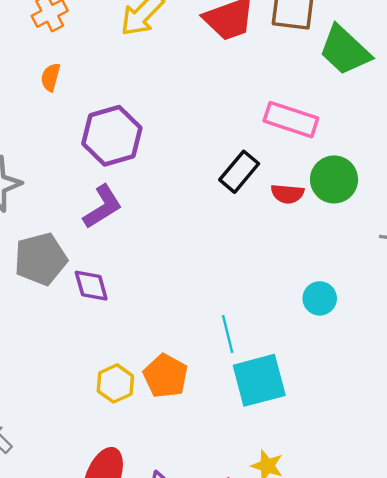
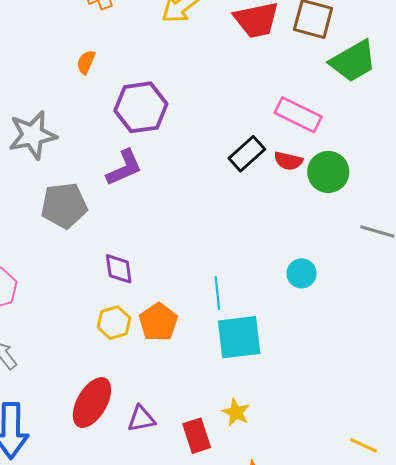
green trapezoid: (345, 50) -> (353, 61), turned -81
orange semicircle: (51, 77) -> (86, 62), moved
red semicircle: (287, 194) -> (288, 161), moved
purple diamond: (91, 286) -> (119, 269), moved

